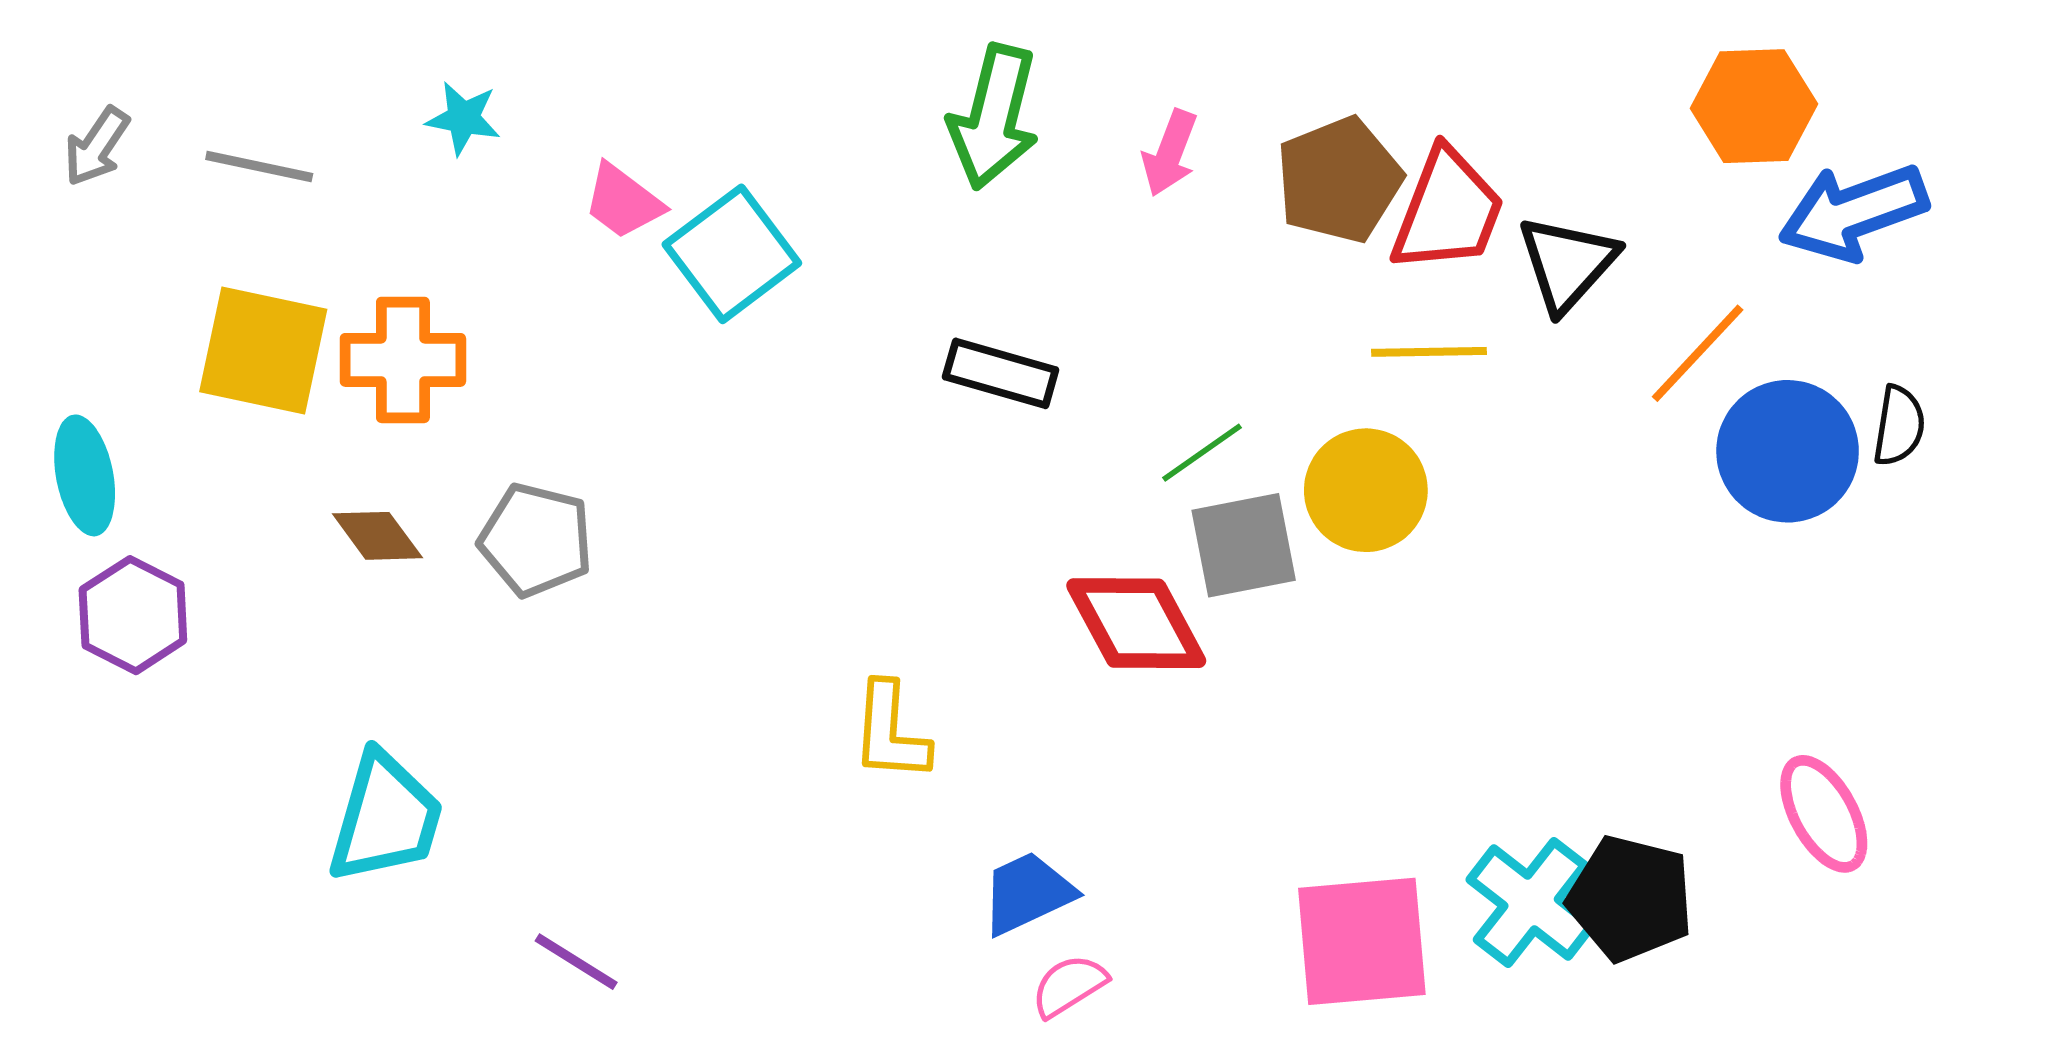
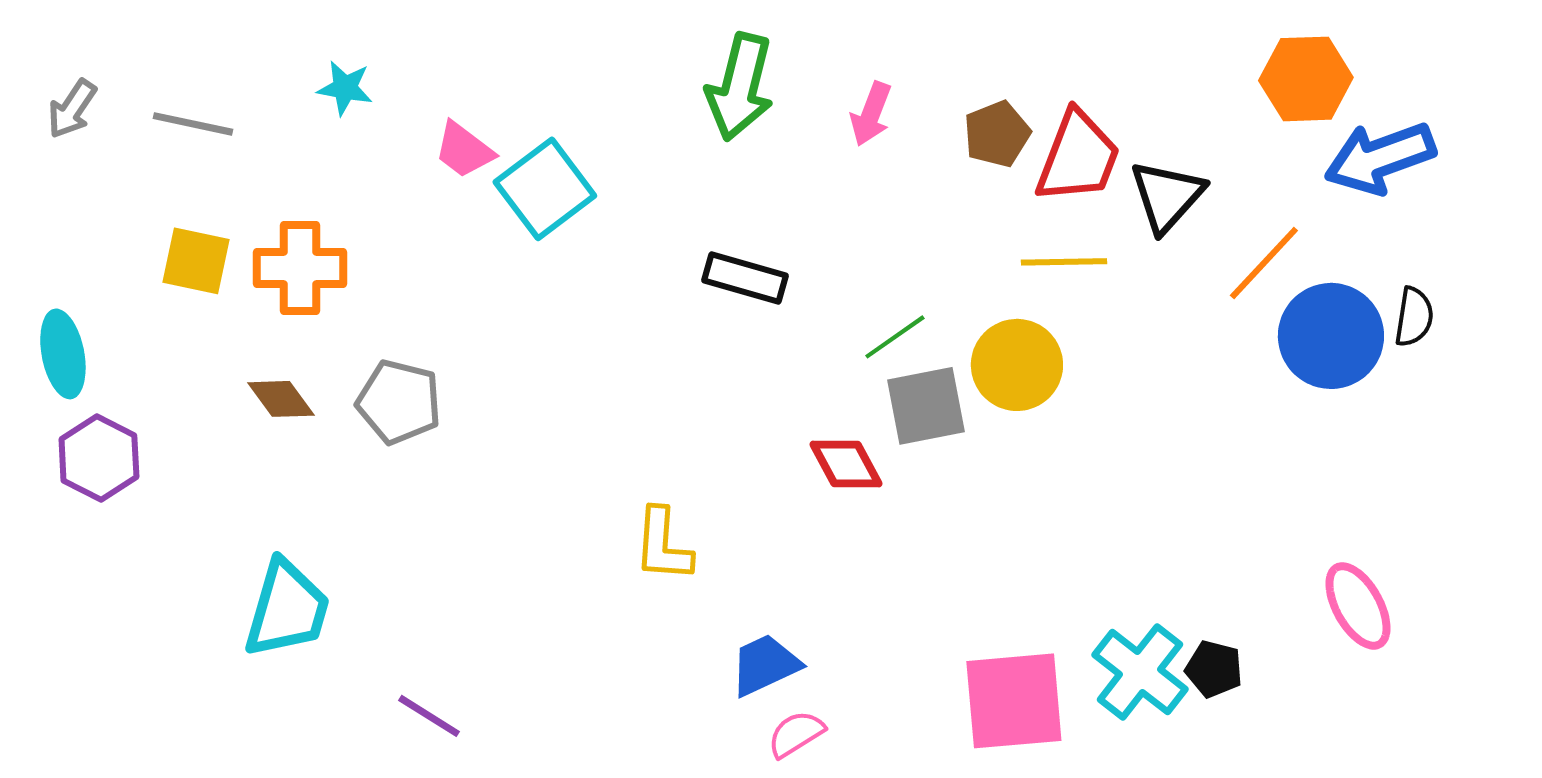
brown pentagon: (1339, 180) -> (997, 134), size x0.7
yellow square: (263, 351) -> (196, 261), size x0.7
red diamond: (1136, 623) -> (846, 464), size x0.7
black pentagon: (1630, 898) -> (1214, 669), size x0.6

